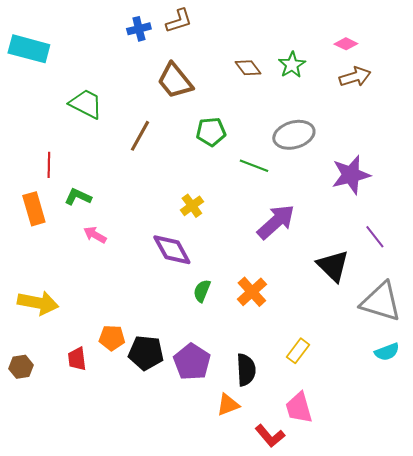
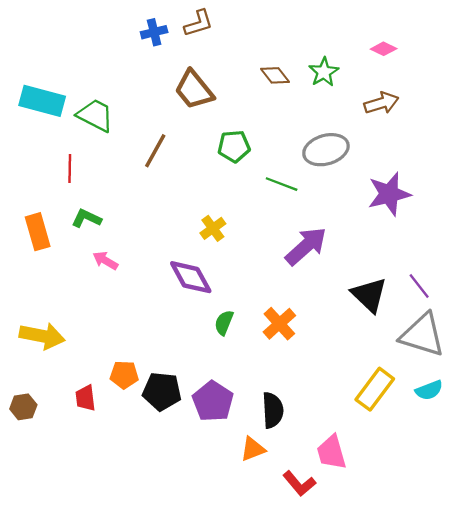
cyan rectangle: (29, 49) -> (42, 101), moved
brown arrow: (355, 77) -> (381, 103), moved
red line: (49, 165) -> (70, 169), moved
purple line: (375, 237) -> (419, 286), moved
yellow rectangle: (298, 351) -> (375, 389), moved, size x1.5

